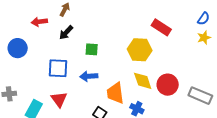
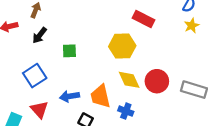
blue square: (58, 68) -> (35, 76), turned -30
blue arrow: (89, 76) -> (69, 96), moved

